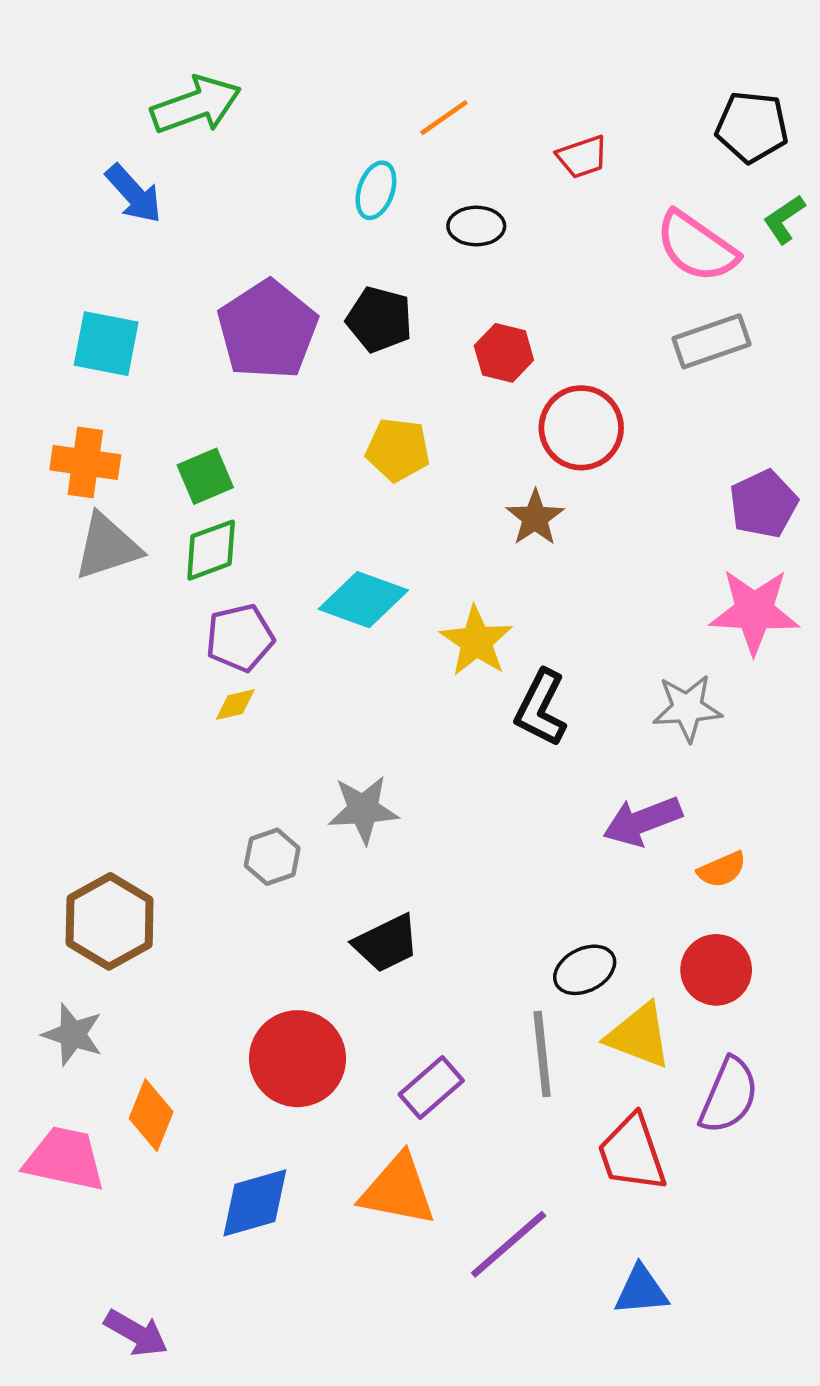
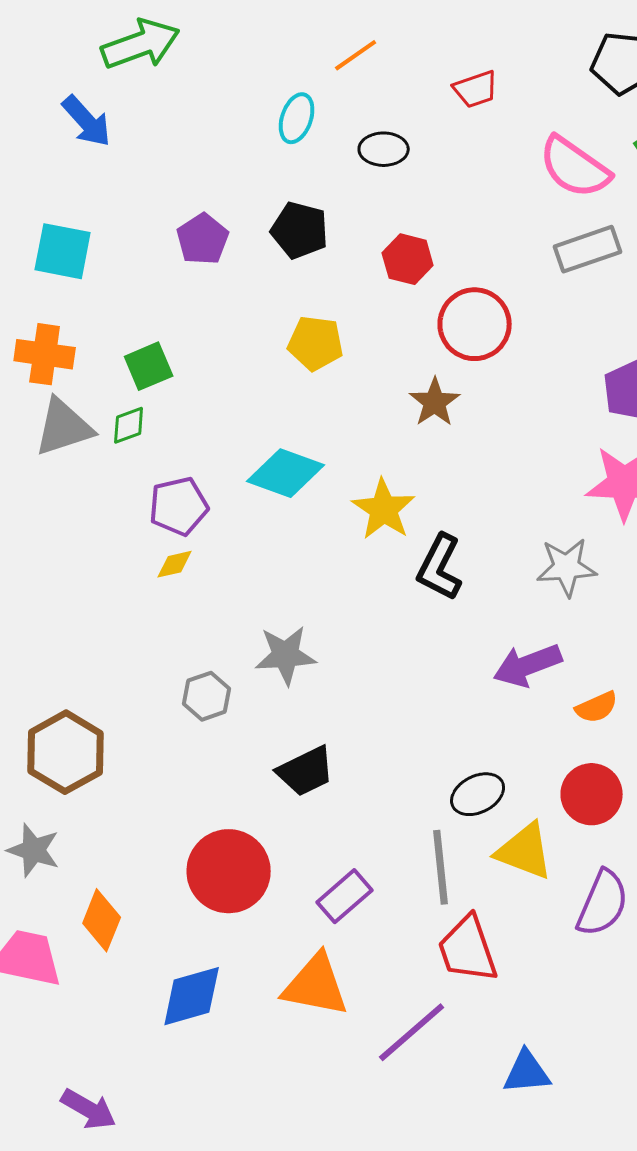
purple pentagon: (268, 330) -> (203, 239), size x0.6
green diamond: (211, 550) -> (129, 425), moved, size x0.7
red trapezoid: (632, 1153) -> (468, 949), moved

